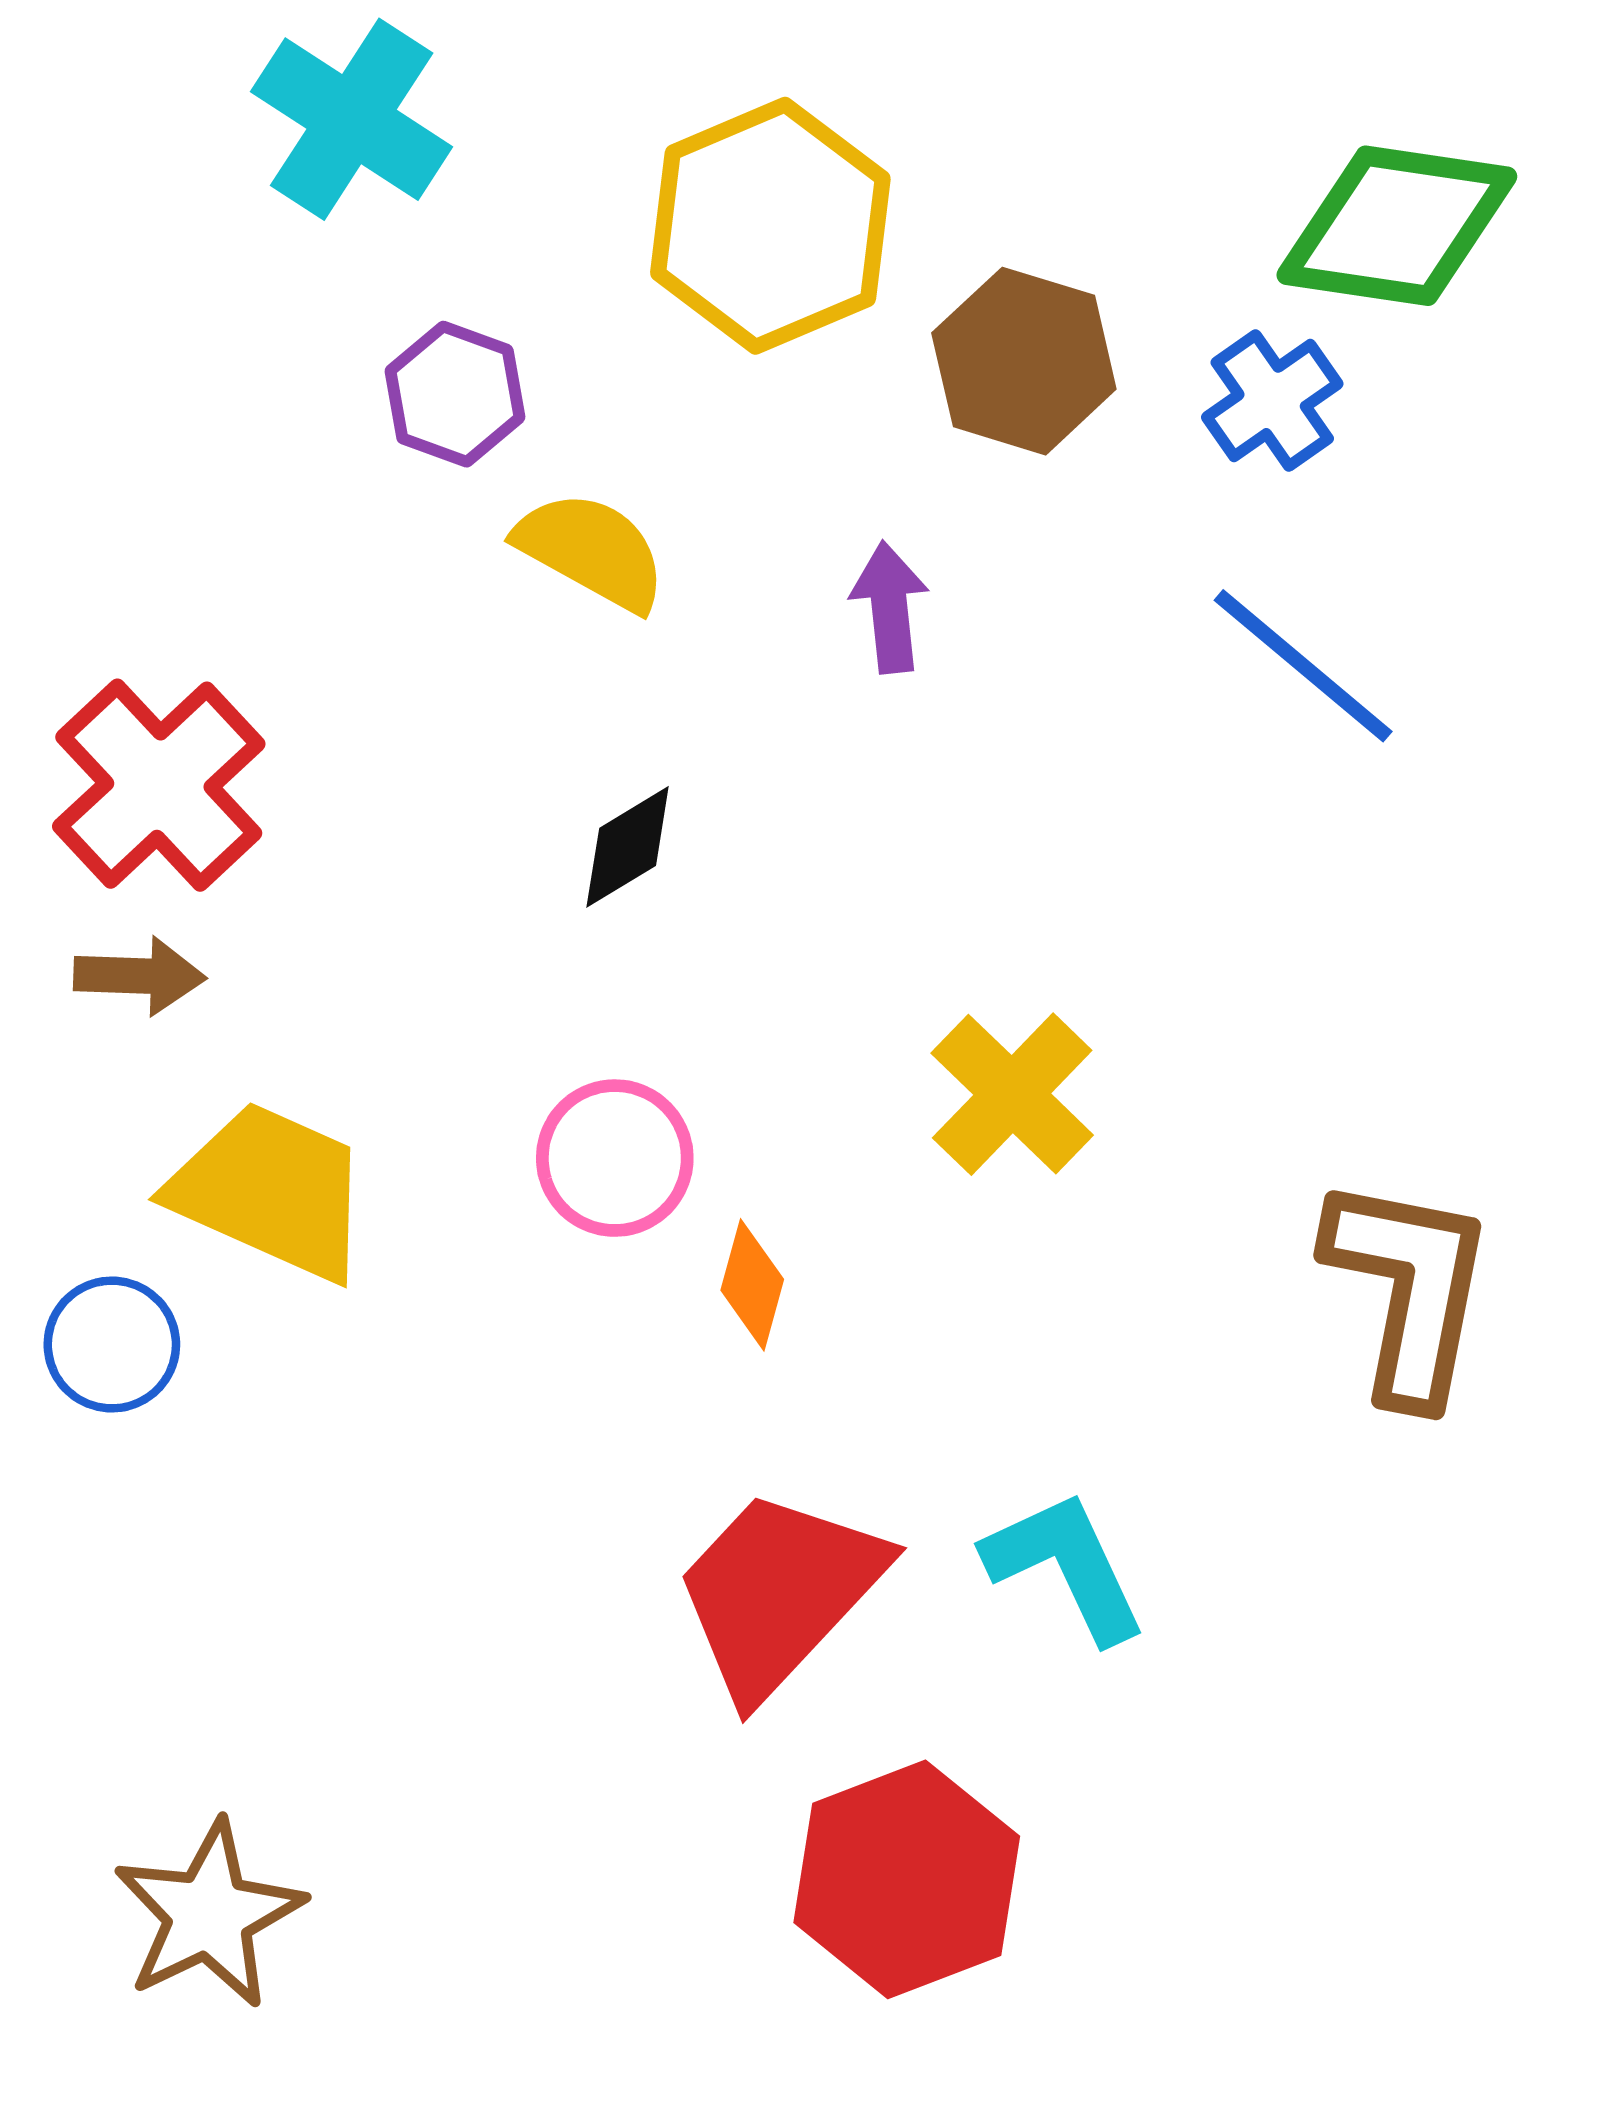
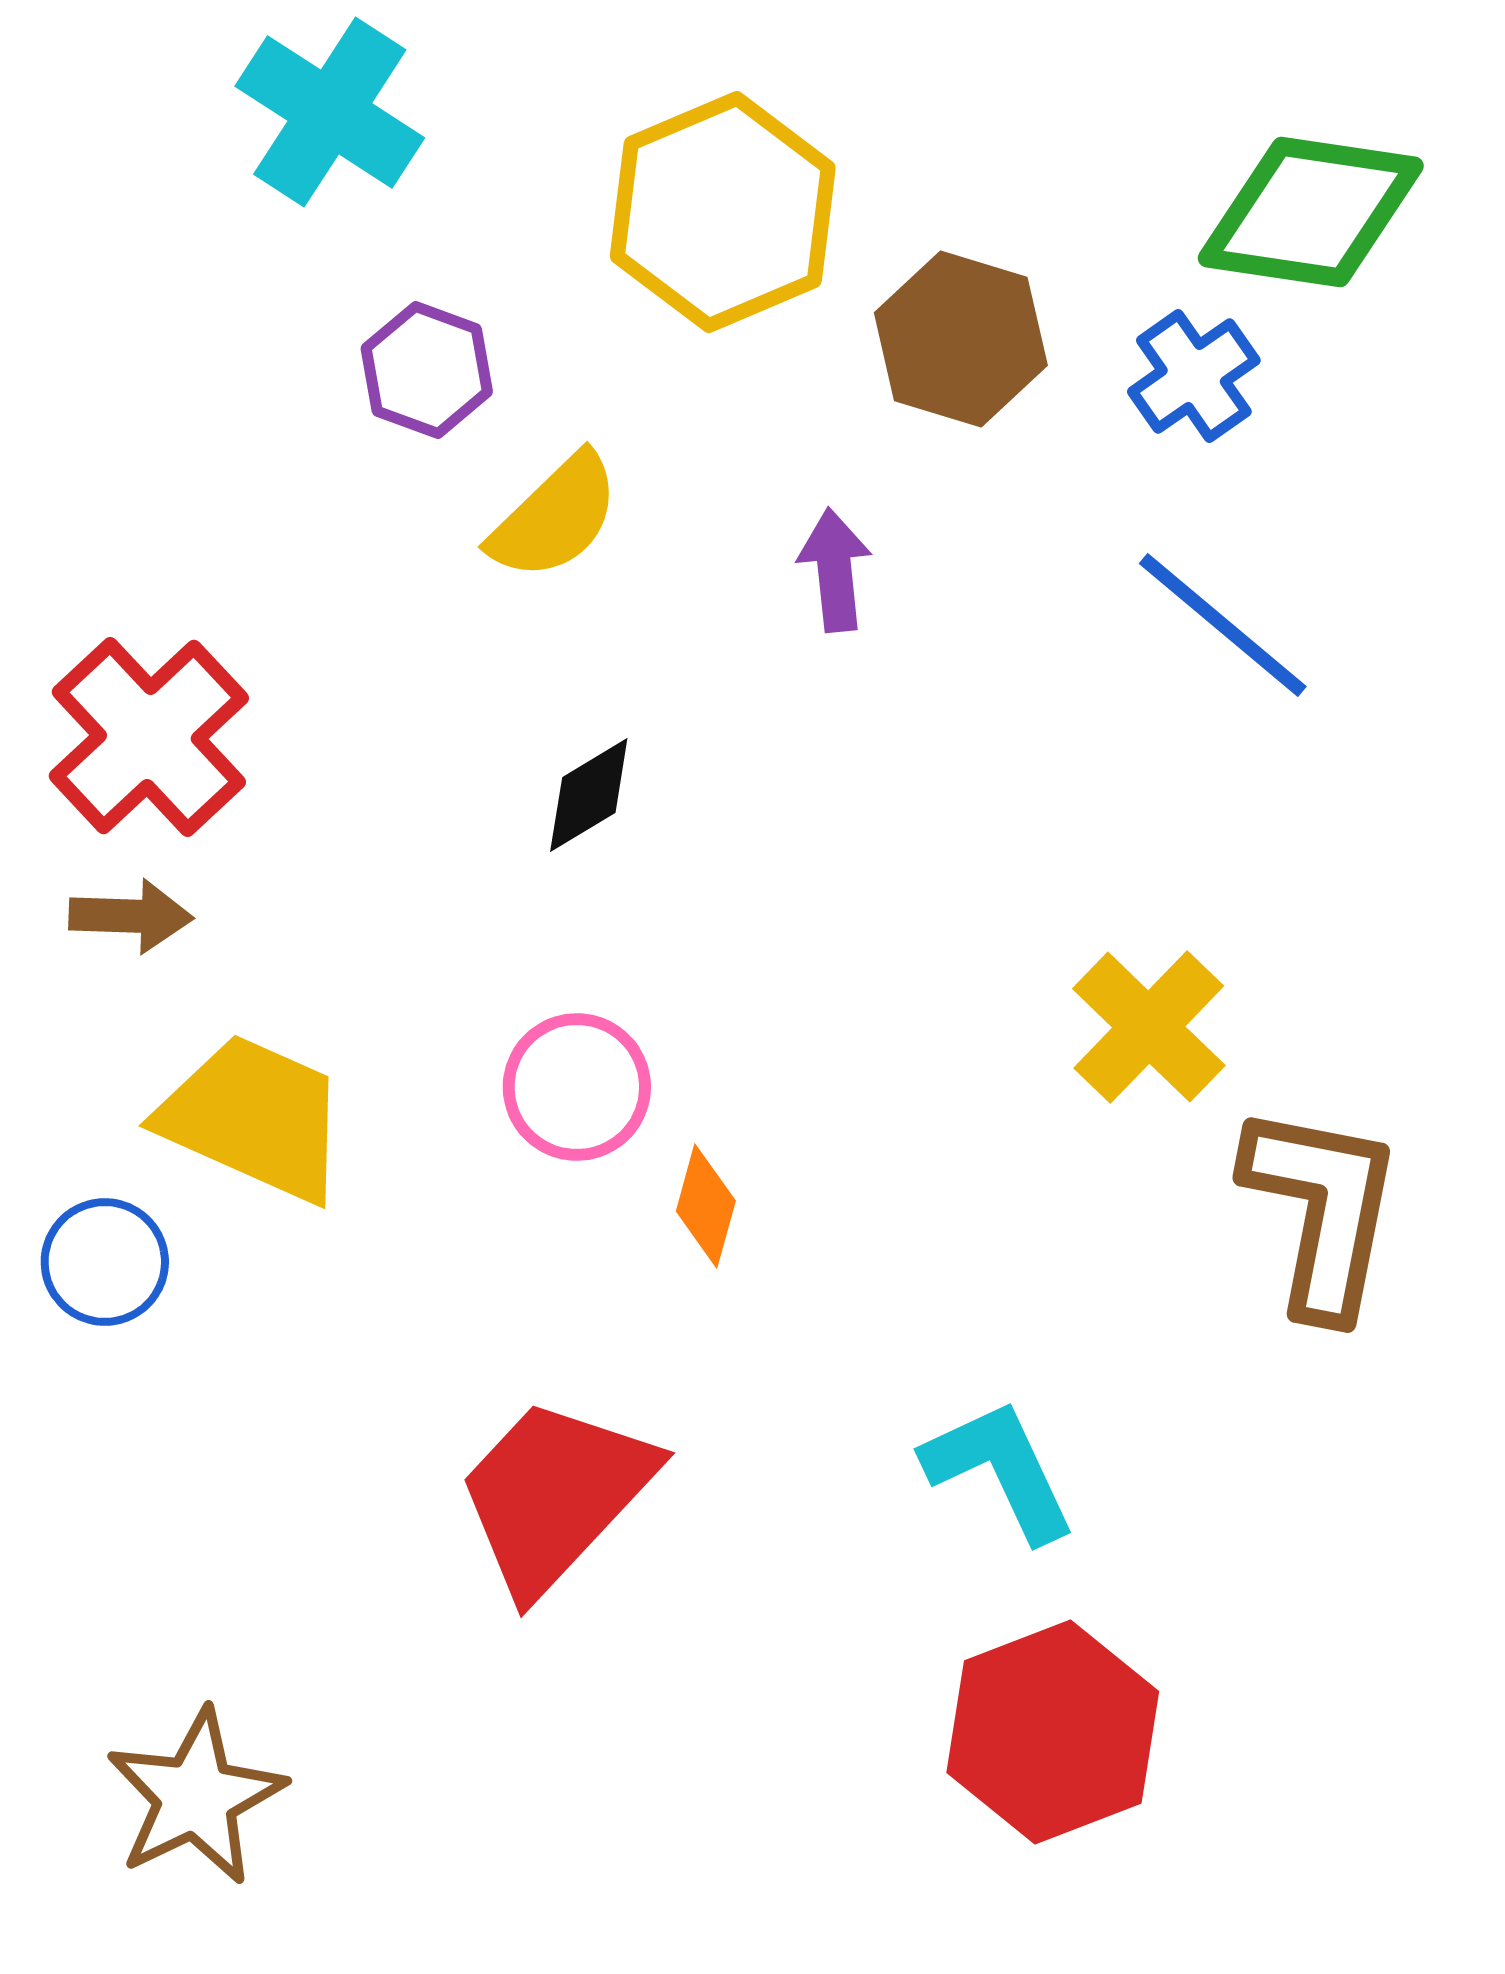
yellow semicircle: (591, 551) -> (555, 517), turned 107
yellow cross: (1012, 1094) -> (1149, 1027), moved
red trapezoid: (779, 1593) -> (555, 1495), moved
red hexagon: (907, 1879) -> (1053, 1732), moved

